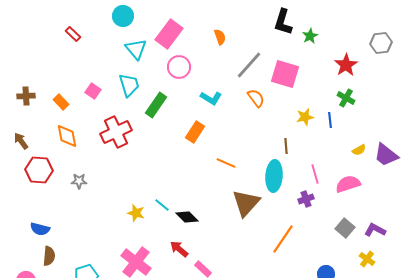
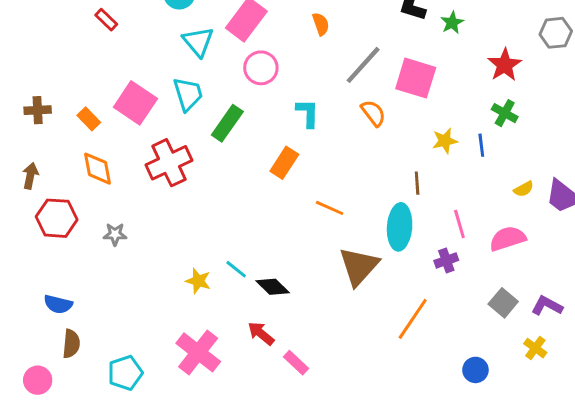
pink square: (93, 91) -> (135, 103), size x1.8
cyan L-shape: (211, 98) -> (308, 113), turned -120
brown arrow: (21, 141) -> (30, 176), turned 48

